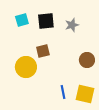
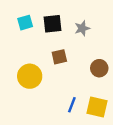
brown square: (43, 51) -> (59, 57), moved
blue line: (63, 92) -> (72, 105), turned 32

